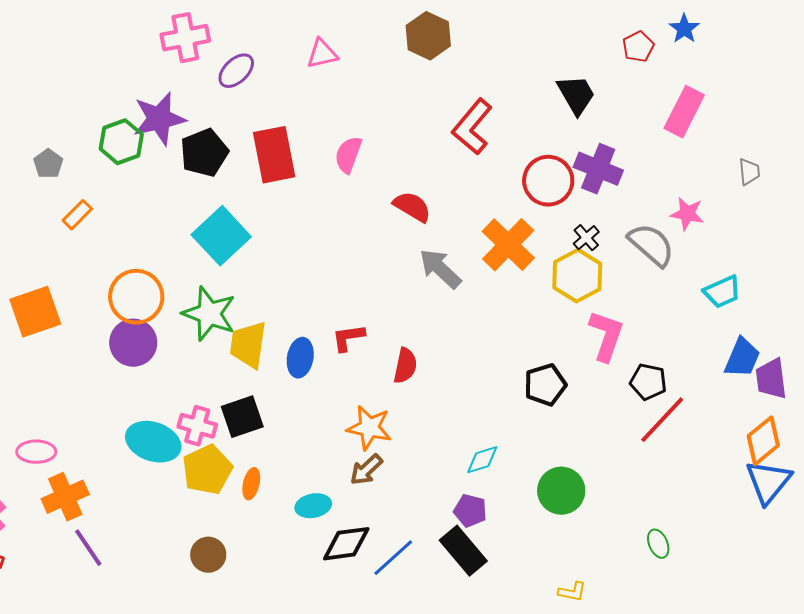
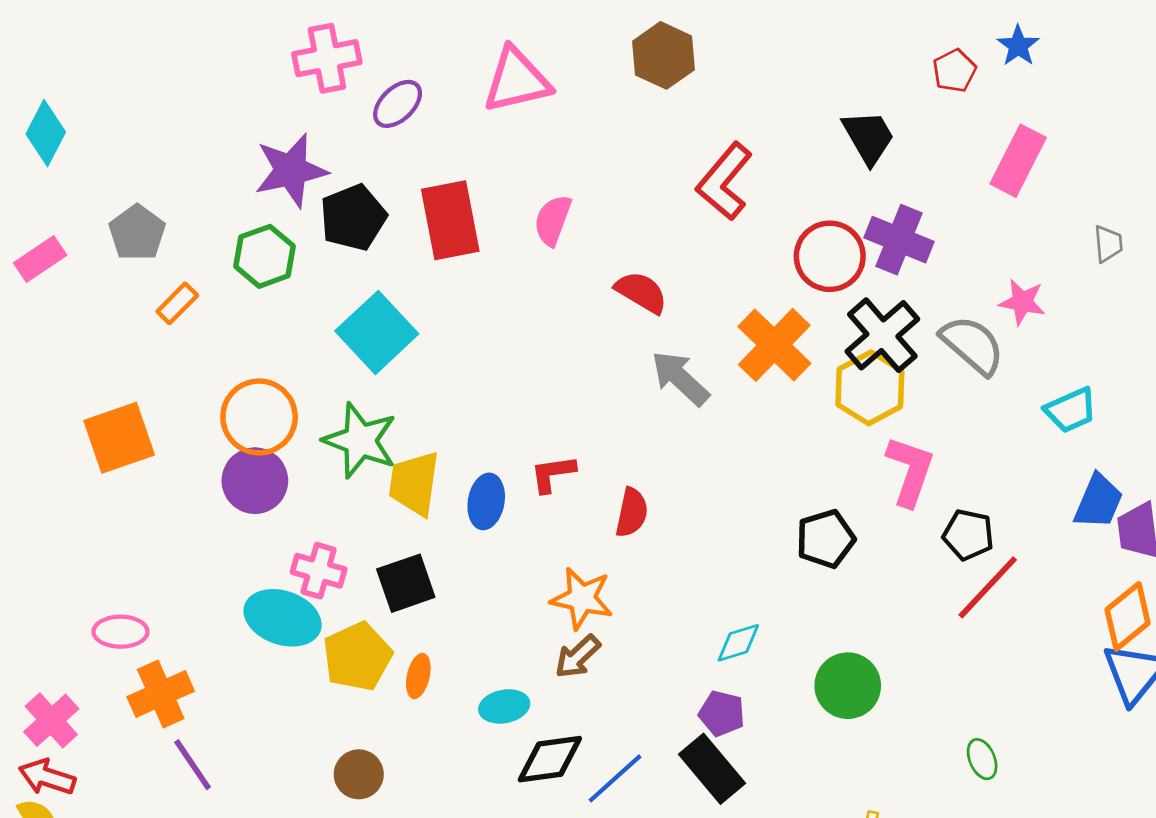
pink triangle: (322, 54) -> (517, 80), size x1.6
green hexagon: (121, 142) -> (265, 256), moved
gray pentagon: (48, 164) -> (137, 233), size x1.4
black cross: (586, 238) -> (882, 335), size x2.0
pink cross: (197, 426) -> (319, 571), moved

